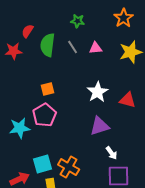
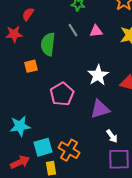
green semicircle: (48, 45) -> (48, 44), moved
orange square: (48, 89) -> (31, 66), moved
pink pentagon: (45, 115) -> (62, 94), moved
cyan star: (20, 128) -> (20, 126), moved

